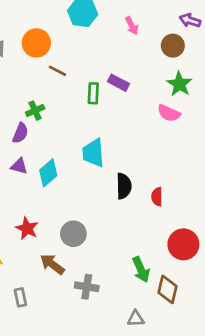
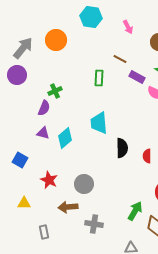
brown line: (58, 71) -> (120, 59), moved
purple rectangle: (118, 83) -> (137, 77), moved
brown arrow: (52, 264) -> (68, 207), turned -42
green arrow: (141, 270) -> (135, 211), turned -126

